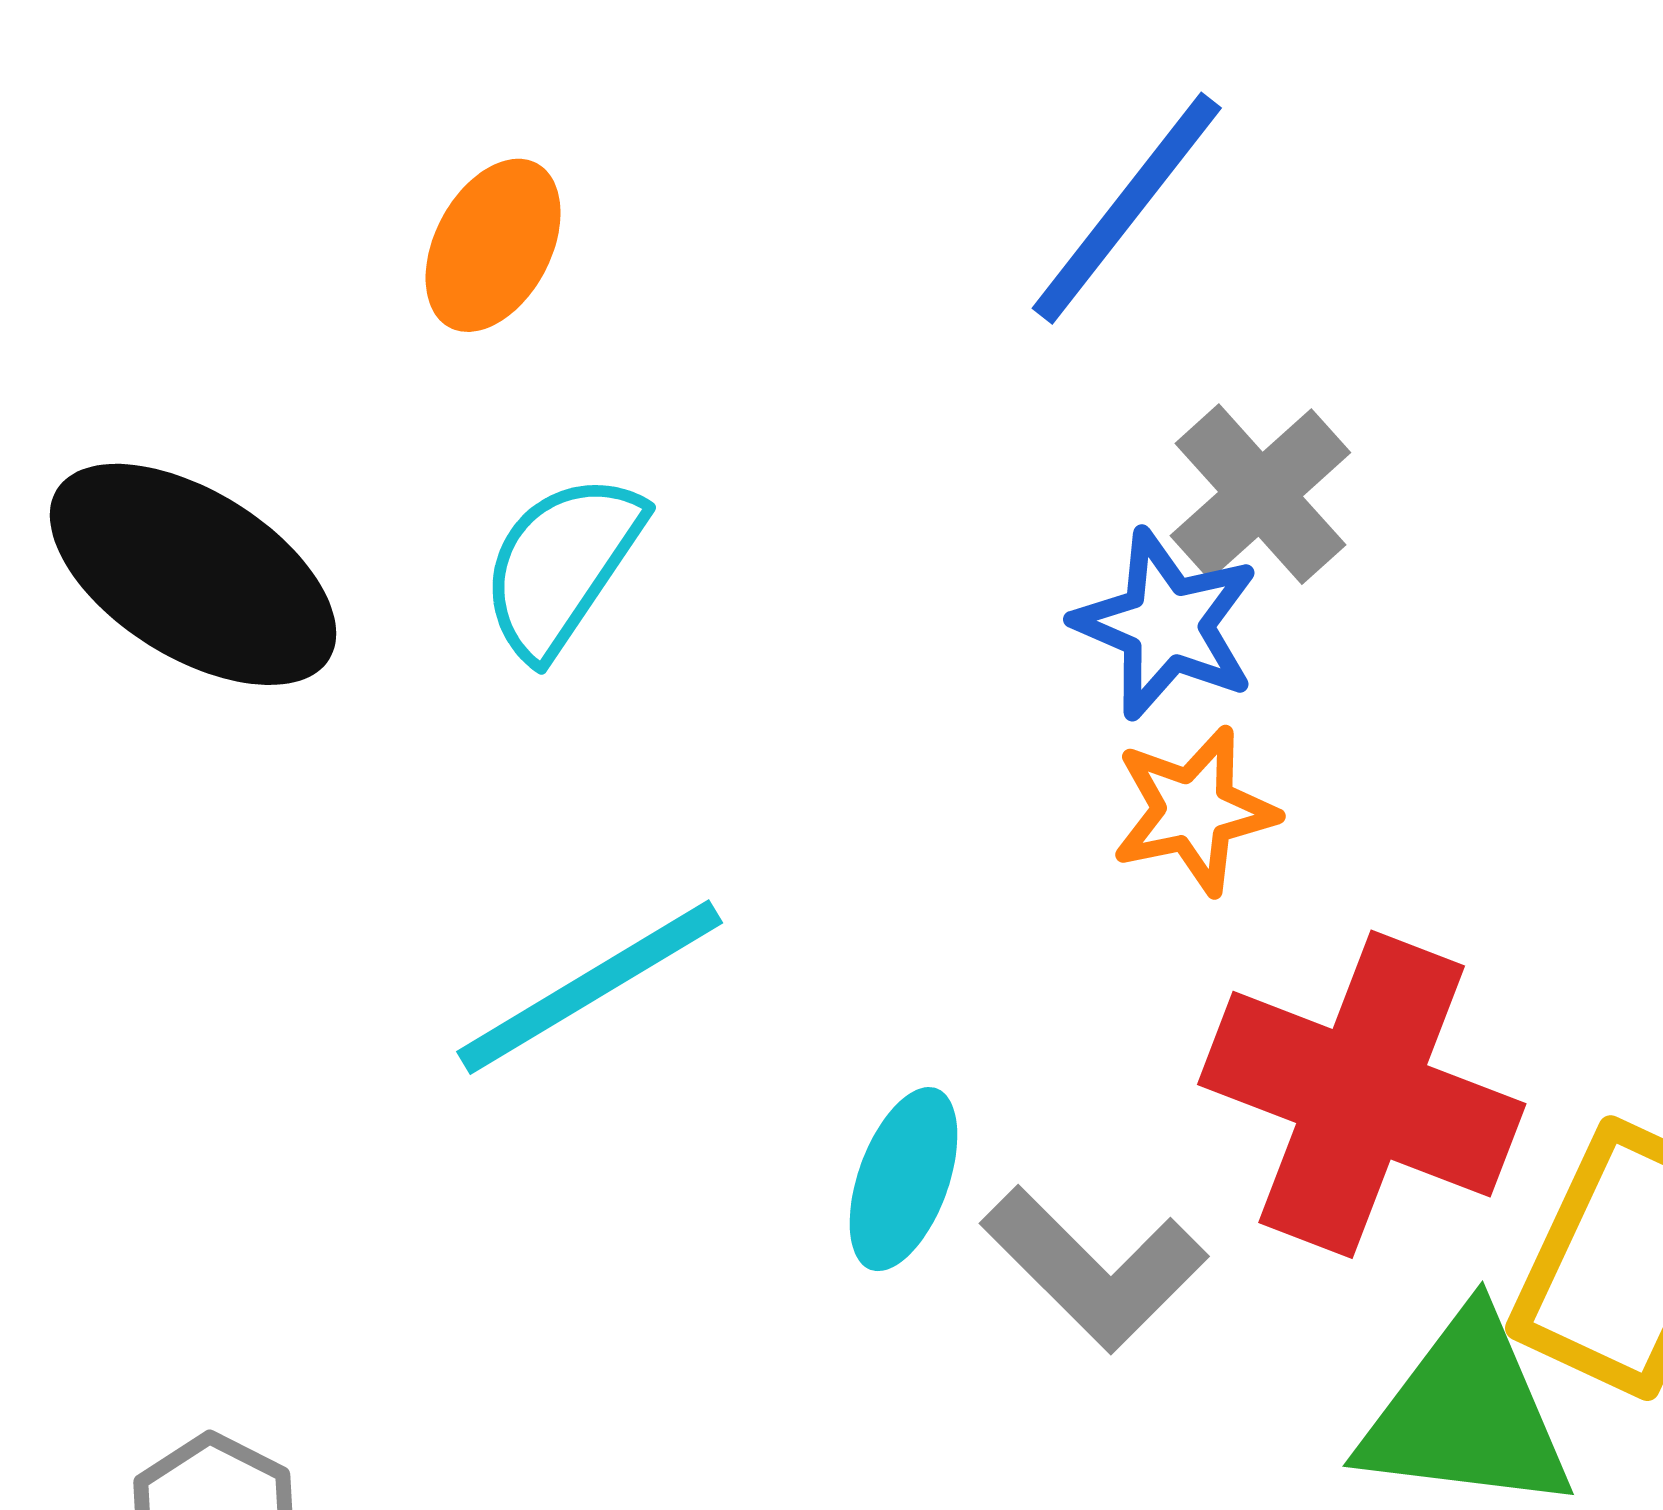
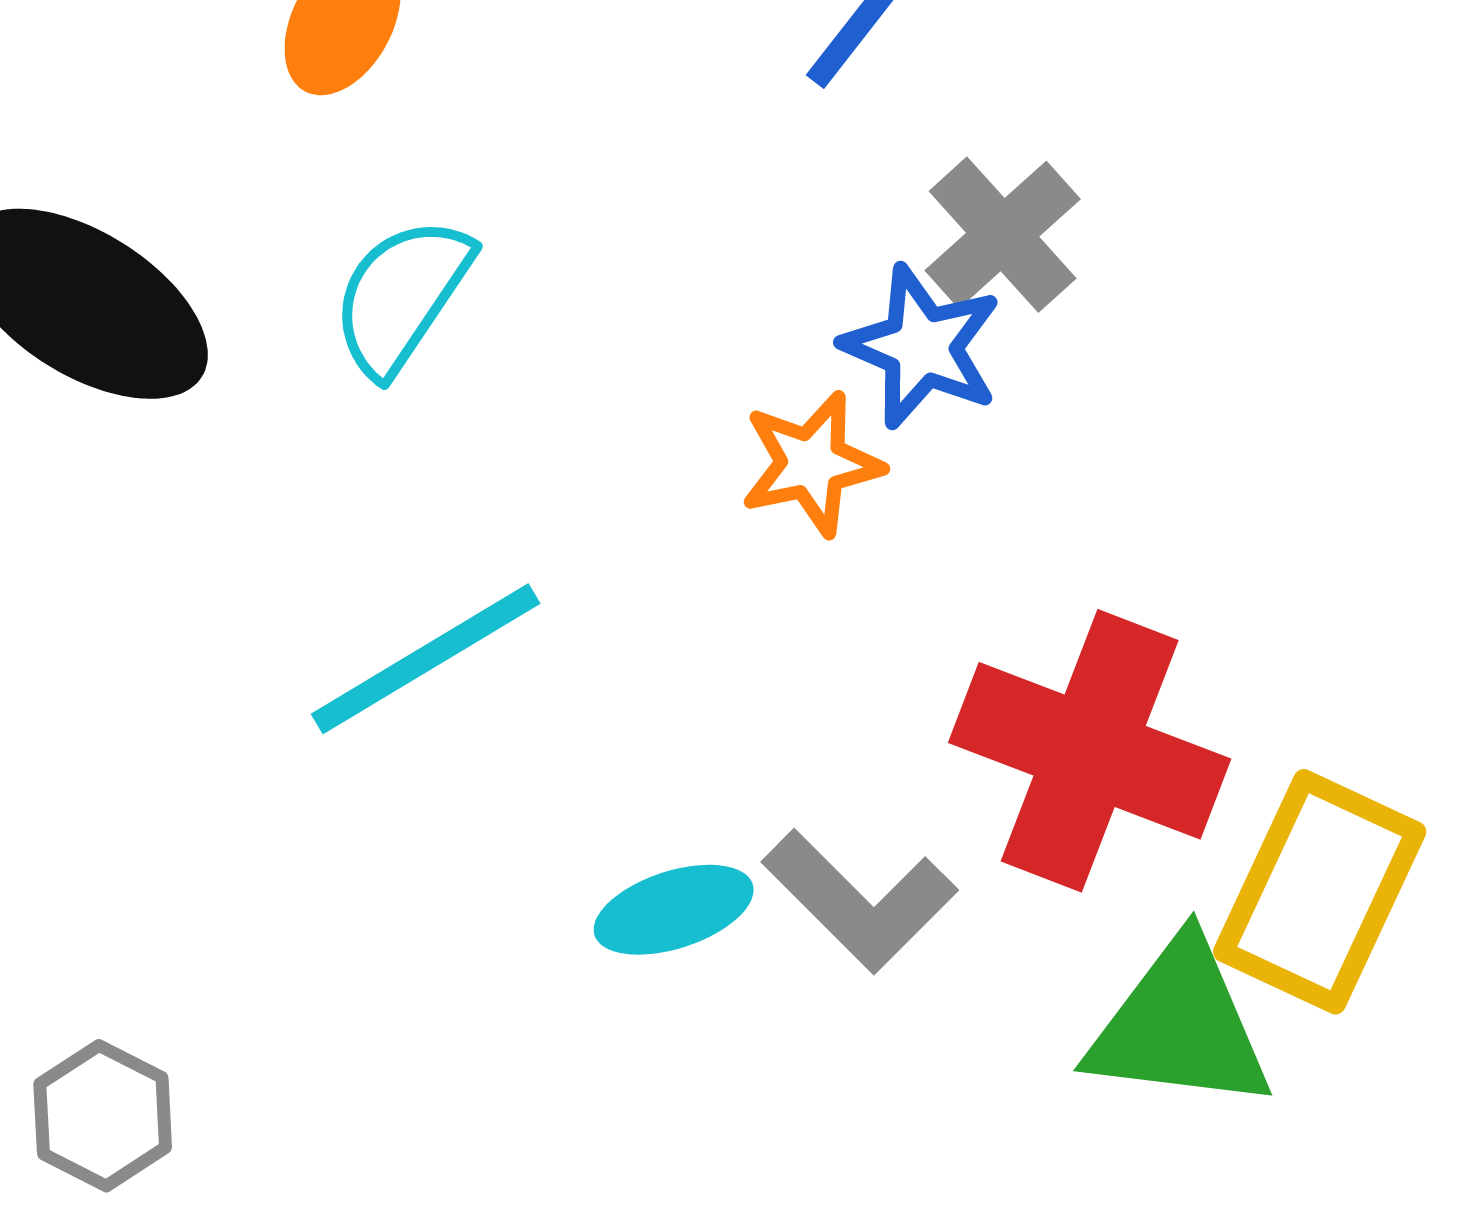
orange star: (1194, 810) -> (812, 464), moved
cyan ellipse: (904, 1179) -> (674, 910), moved, turned 52

